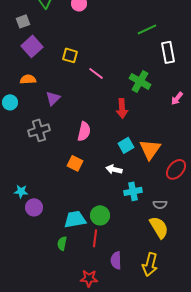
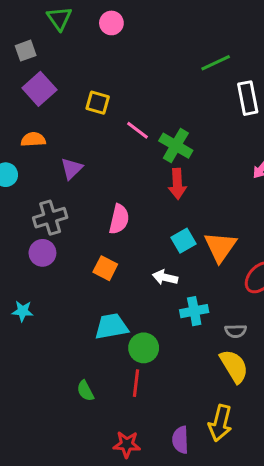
green cross: (140, 81) -> (176, 146), moved
purple circle: (34, 207) -> (42, 253), moved
cyan trapezoid: (75, 219) -> (111, 326), moved
green semicircle: (62, 243) -> (85, 391), turned -40
purple semicircle: (116, 260) -> (180, 440), moved

